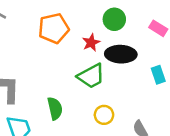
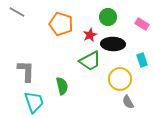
orange pentagon: (54, 28) -> (61, 24), turned 30
yellow circle: (104, 115) -> (120, 79), moved, size x1.5

